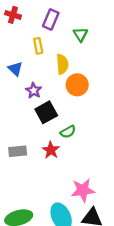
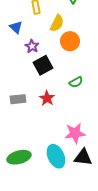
yellow semicircle: (62, 64) -> (57, 23), turned 30
green semicircle: (68, 132) -> (76, 82), moved

